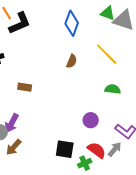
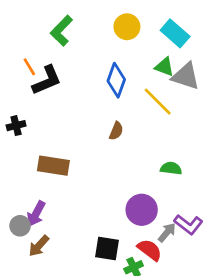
yellow line: (107, 54) -> (158, 102), moved
brown rectangle: (25, 87) -> (53, 166), size x1.6
purple circle: (91, 120) -> (142, 210), size x1.5
gray arrow: (115, 149) -> (167, 232), moved

